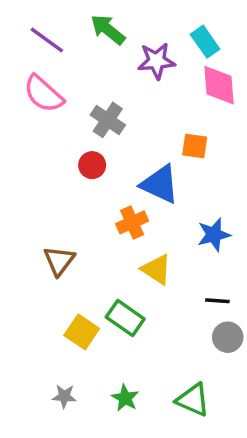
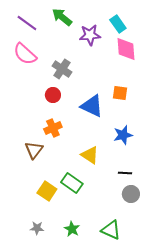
orange square: (195, 146) -> (120, 93), moved
orange cross: (132, 222) -> (53, 128), moved

